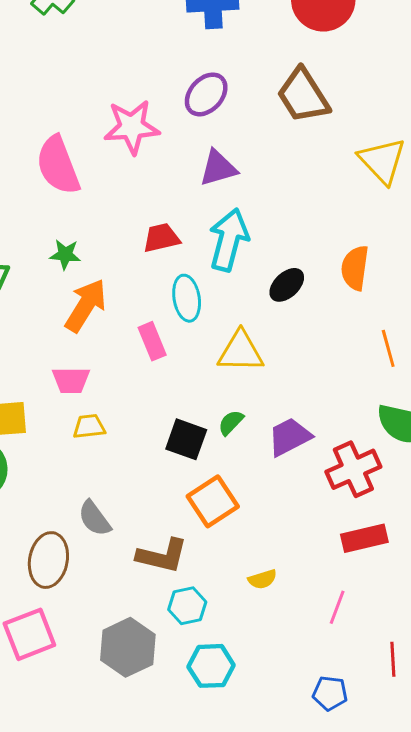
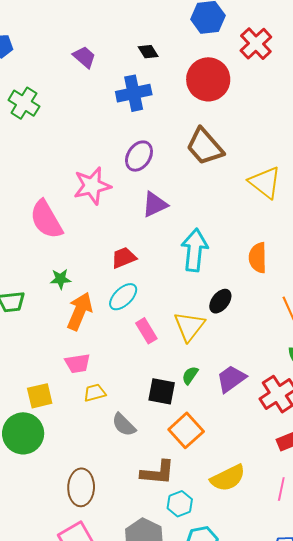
cyan arrow: (229, 240) -> (194, 250), moved
black ellipse: (287, 285) -> (220, 301), moved
cyan ellipse: (187, 298) -> (123, 297), moved, turned 64
pink rectangle: (152, 341) -> (146, 331), moved
yellow triangle: (241, 352) -> (189, 326), turned -44
gray semicircle: (95, 518) -> (124, 425), moved
yellow semicircle: (262, 579) -> (228, 478), size x1.8

